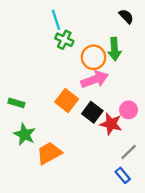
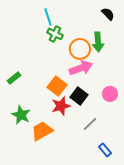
green rectangle: (16, 103) -> (14, 78), moved, turned -56
red star: (111, 124) -> (61, 106), moved, turned -30
gray line: (129, 152) -> (90, 124), moved

